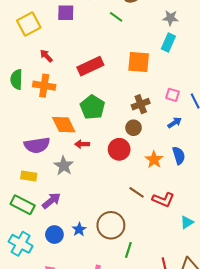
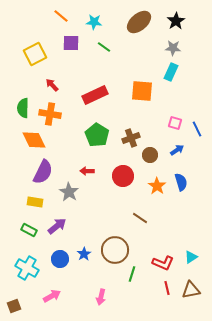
green line: (116, 17) -> (104, 47), moved
brown cross: (141, 104) -> (131, 138), moved
orange diamond: (64, 125) -> (34, 140), moved
brown circle: (134, 128) -> (150, 155), moved
purple semicircle: (37, 145) -> (43, 172), turned -55
red L-shape: (163, 200) -> (163, 263), moved
green rectangle: (23, 205) -> (29, 230), size x0.7
cyan triangle: (187, 222) -> (191, 257), moved

